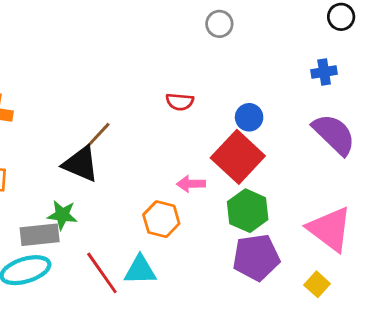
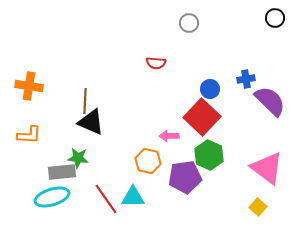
blue cross: (324, 72) -> (246, 79), moved
red semicircle: (180, 102) -> (156, 63), moved
brown line: (96, 137) -> (85, 101), moved, turned -40
purple pentagon: (256, 257) -> (185, 177), moved

